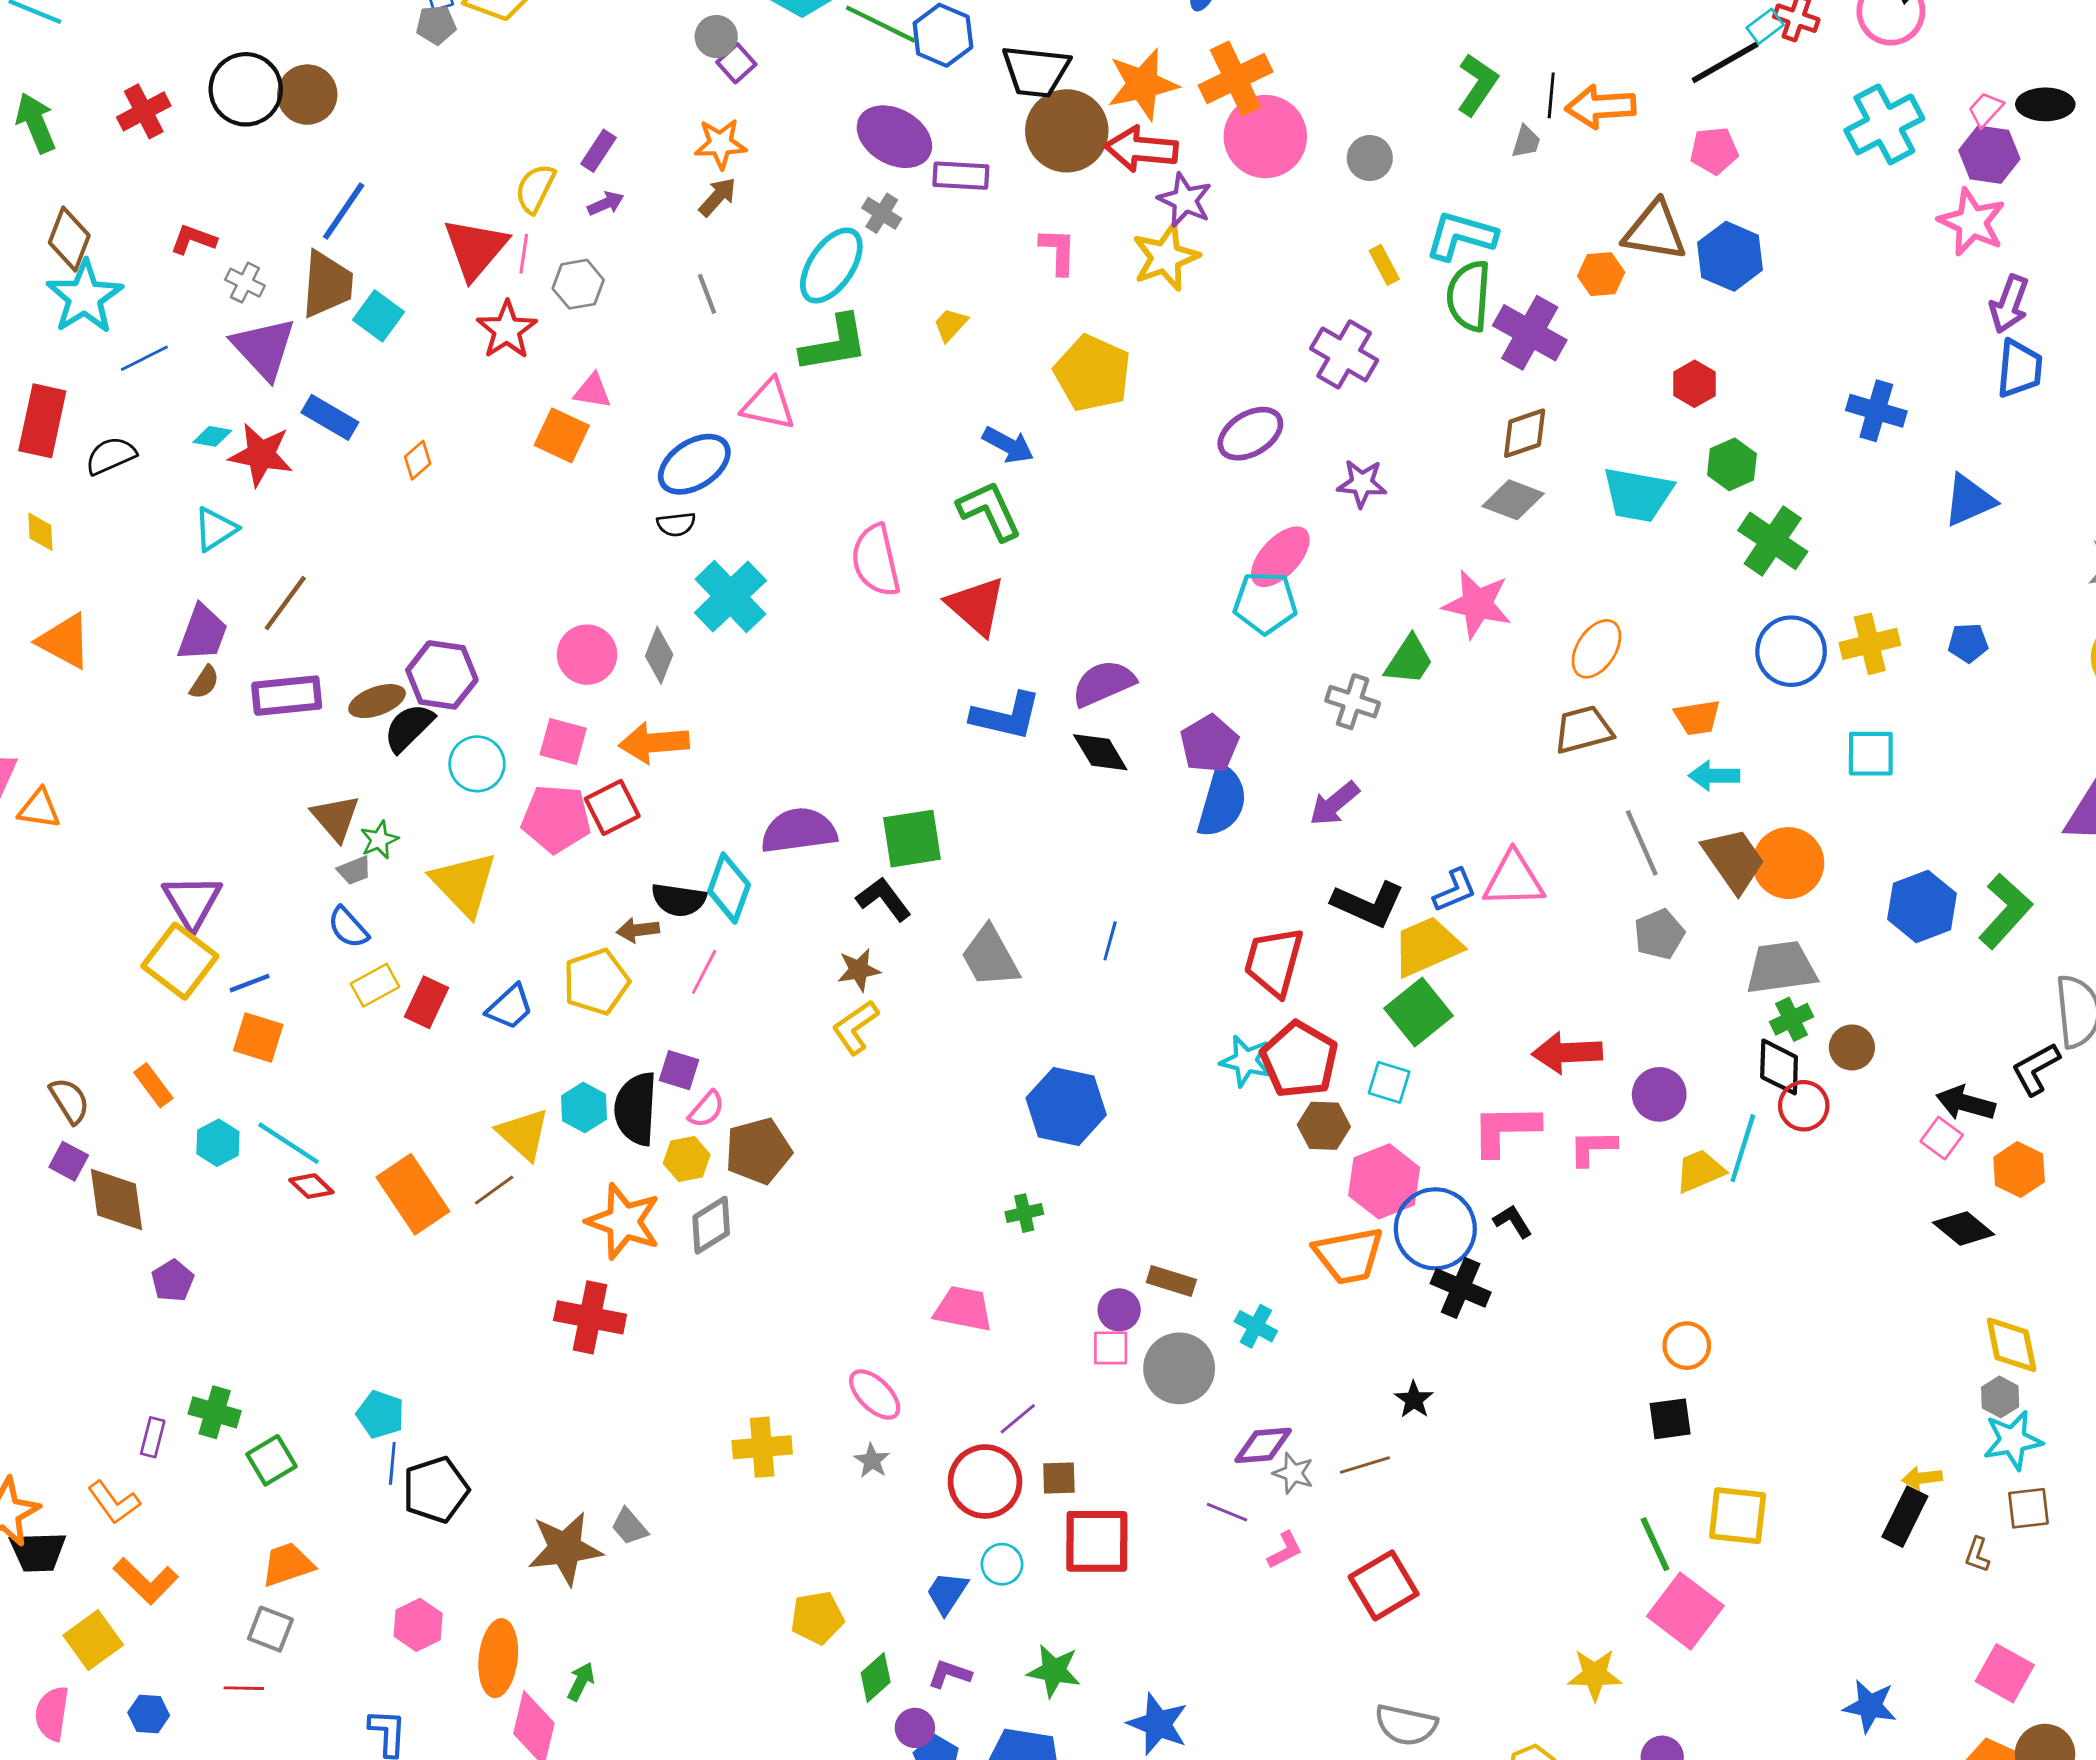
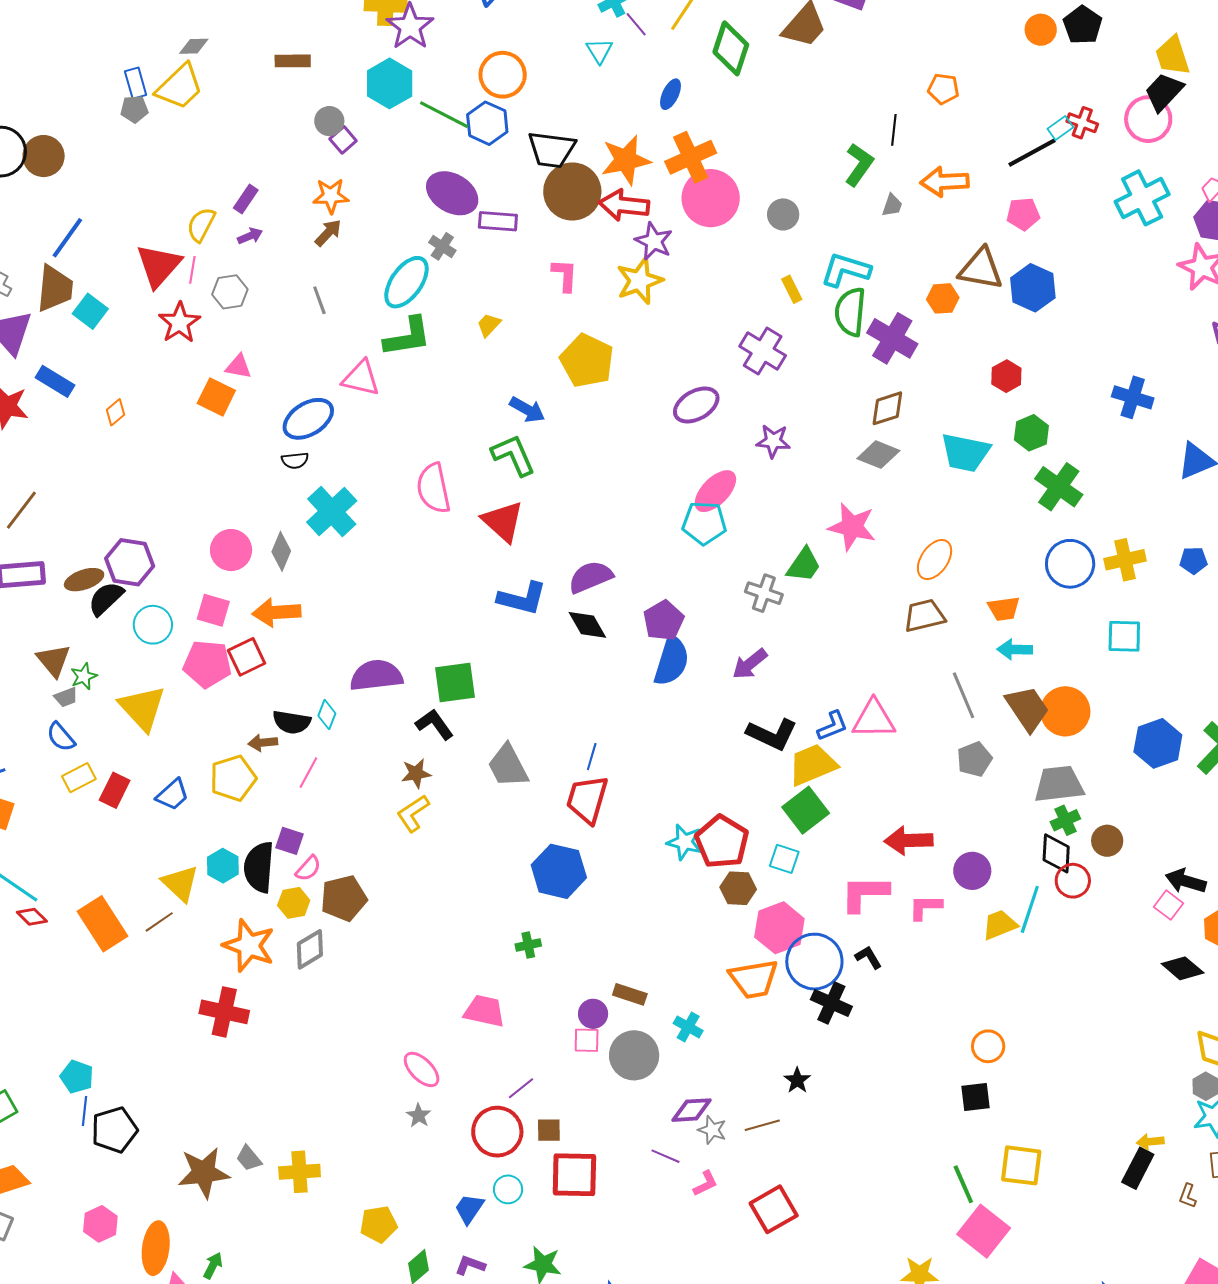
black line: (1551, 95) -> (894, 130), moved
cyan diamond: (729, 888) -> (327, 715), size x0.6
red trapezoid: (1274, 962) -> (587, 799), moved
yellow cross: (762, 1447) -> (300, 1172), moved

